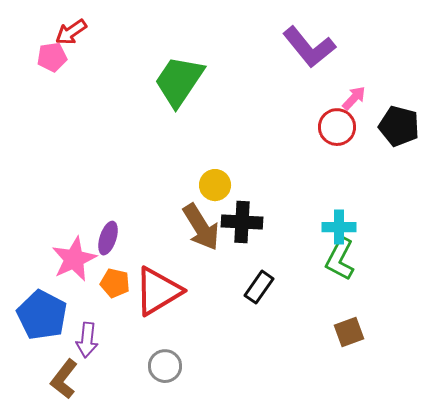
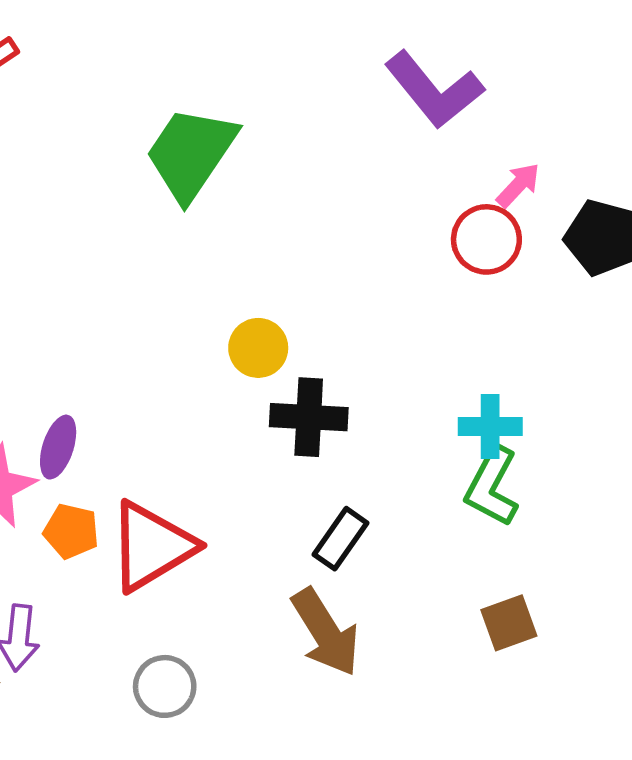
brown arrow: (201, 227) -> (326, 632), moved

